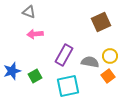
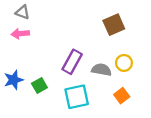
gray triangle: (29, 12) -> (23, 12), moved
pink arrow: (35, 34) -> (20, 34), moved
orange square: (108, 76) -> (122, 96), moved

